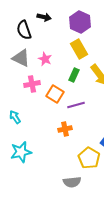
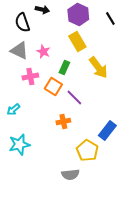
green rectangle: (74, 75) -> (64, 68), moved
purple line: (76, 105) -> (74, 98), turned 60
cyan arrow: (15, 117) -> (13, 110), turned -96

